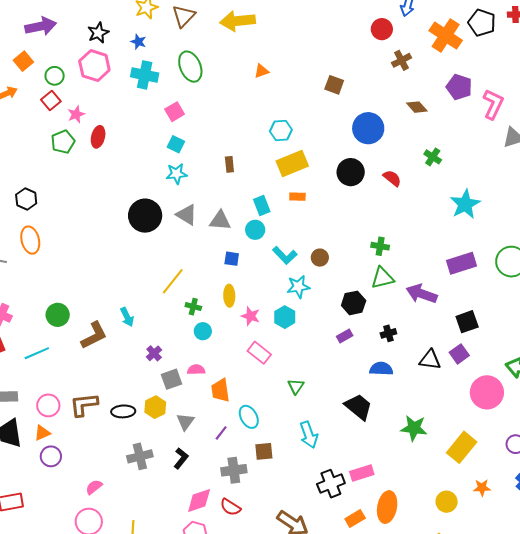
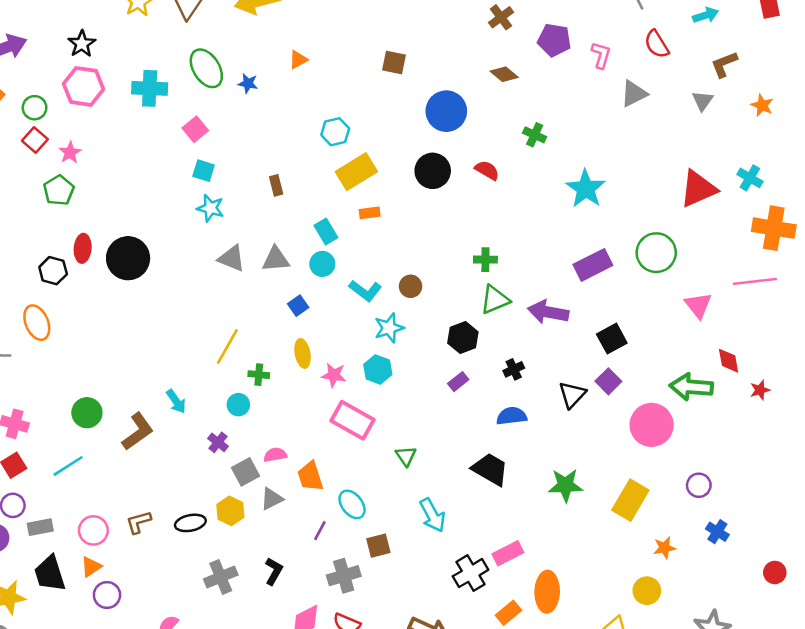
blue star: (138, 42) -> (248, 83), moved
brown cross: (401, 60) -> (501, 17), moved
pink L-shape: (493, 104) -> (601, 55), size x0.7
red ellipse: (98, 137) -> (83, 248), moved
cyan star: (177, 174) -> (210, 208), turned 30
black hexagon: (26, 199) -> (53, 271), moved
black circle: (145, 216) -> (128, 258), moved
blue square: (232, 259) -> (298, 306), turned -35
cyan circle: (203, 331) -> (238, 405), moved
pink rectangle: (259, 353) -> (352, 420), size x1.4
black triangle: (430, 360) -> (572, 395), turned -45
brown L-shape: (84, 405) -> (139, 522), size x0.7
gray triangle: (185, 422) -> (272, 499), moved, turned 36
yellow circle: (447, 502) -> (647, 591), moved

